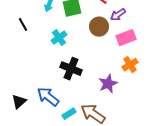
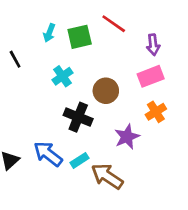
purple arrow: (118, 15) -> (153, 45), moved, turned -63
brown circle: (99, 27) -> (106, 91), moved
cyan rectangle: (69, 114) -> (80, 160), moved

